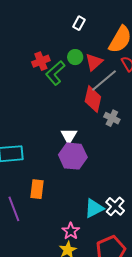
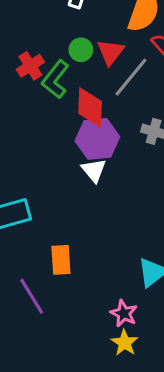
red diamond: (93, 99) -> (90, 107), moved
purple hexagon: (73, 156) -> (97, 139), moved

